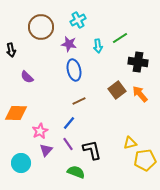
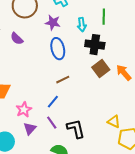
green line: (120, 38) -> (104, 17), turned -56
black cross: (138, 62) -> (95, 45), moved
purple semicircle: (27, 77) -> (17, 39), moved
yellow triangle: (130, 143) -> (114, 122), turned 40

